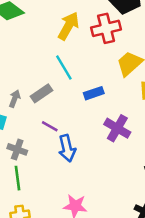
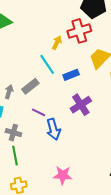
yellow arrow: (68, 26) -> (57, 43), moved, size x0.6
blue rectangle: (94, 93) -> (71, 75), moved
purple cross: (117, 128) -> (81, 105), moved, turned 30

